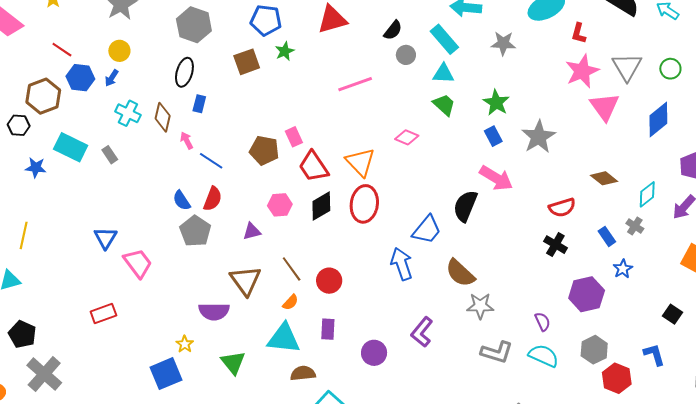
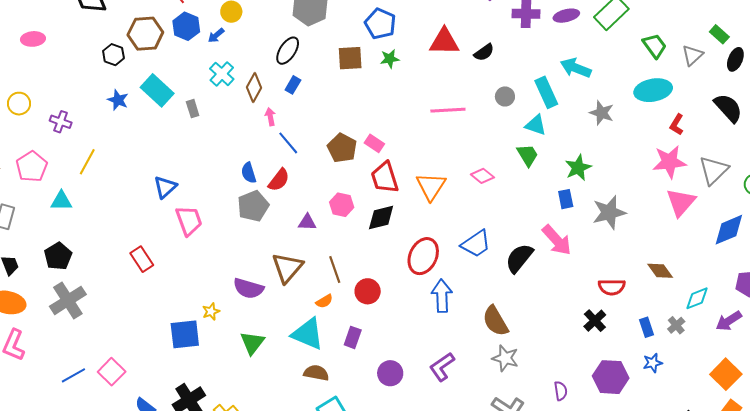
black semicircle: (393, 30) -> (484, 52), moved
pink rectangle: (294, 137) -> (374, 143), turned -48
red ellipse: (364, 204) -> (423, 256), moved
blue trapezoid: (427, 230) -> (476, 244), moved
red rectangle: (103, 314) -> (142, 259), turned 60

